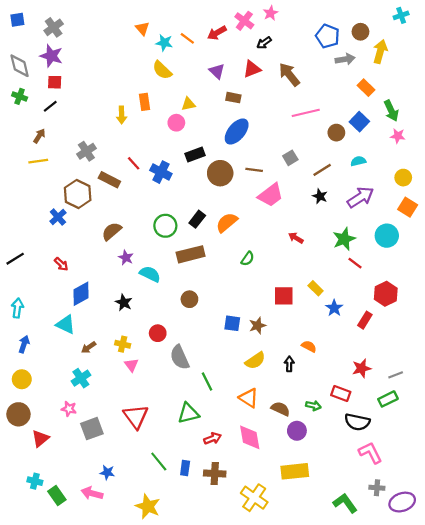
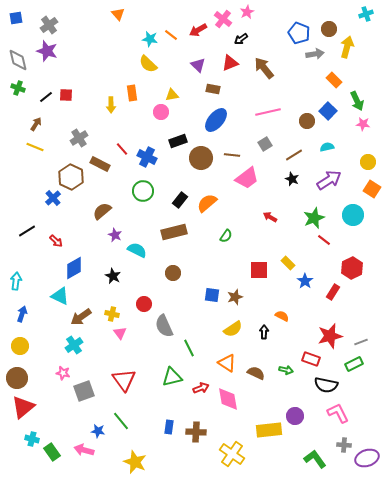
orange triangle: (142, 28) -> (118, 14), moved
red square: (55, 82) -> (66, 95), moved
pink line: (306, 113) -> (268, 112), moved
yellow line: (38, 161) -> (35, 147), turned 30
green circle: (165, 226) -> (143, 191), moved
black line: (15, 259) -> (27, 231), moved
brown arrow: (89, 347) -> (81, 317), size x1.5
red star: (362, 368) -> (330, 336), size x1.4
purple circle: (297, 431) -> (295, 416), moved
red triangle: (40, 438) -> (23, 407), moved, size x1.4
red arrow: (212, 438) -> (201, 388), moved
green line: (159, 461) -> (121, 421), moved

